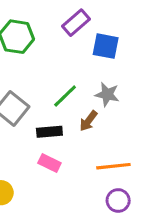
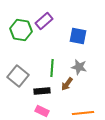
purple rectangle: (76, 23) -> (44, 21), moved
green line: (65, 96) -> (52, 68), turned -42

